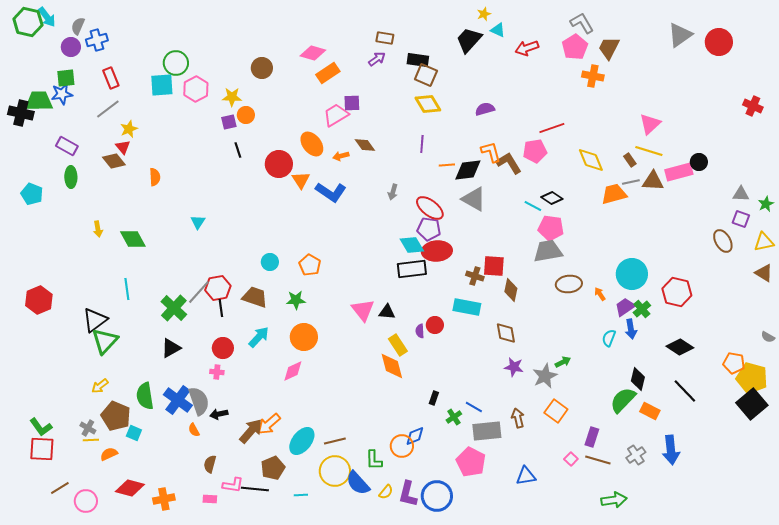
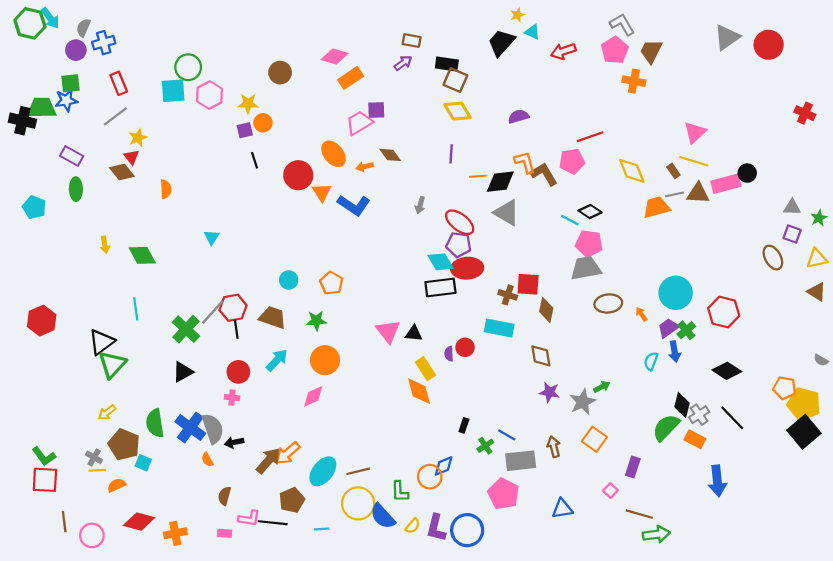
gray cross: (636, 455) -> (699, 415), moved
brown line: (598, 460) -> (639, 514), moved
brown line: (60, 488) -> (64, 522), turned -66

